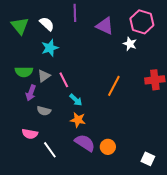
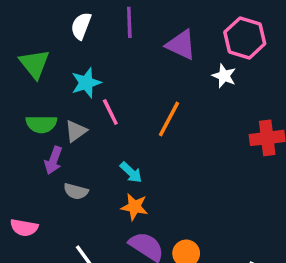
white semicircle: (47, 24) -> (81, 26), moved, turned -112
green triangle: (20, 26) -> (34, 64), moved
pink line: (64, 80) -> (110, 112), moved
orange line: (114, 86) -> (169, 119), moved
pink semicircle: (30, 134) -> (24, 228), moved

